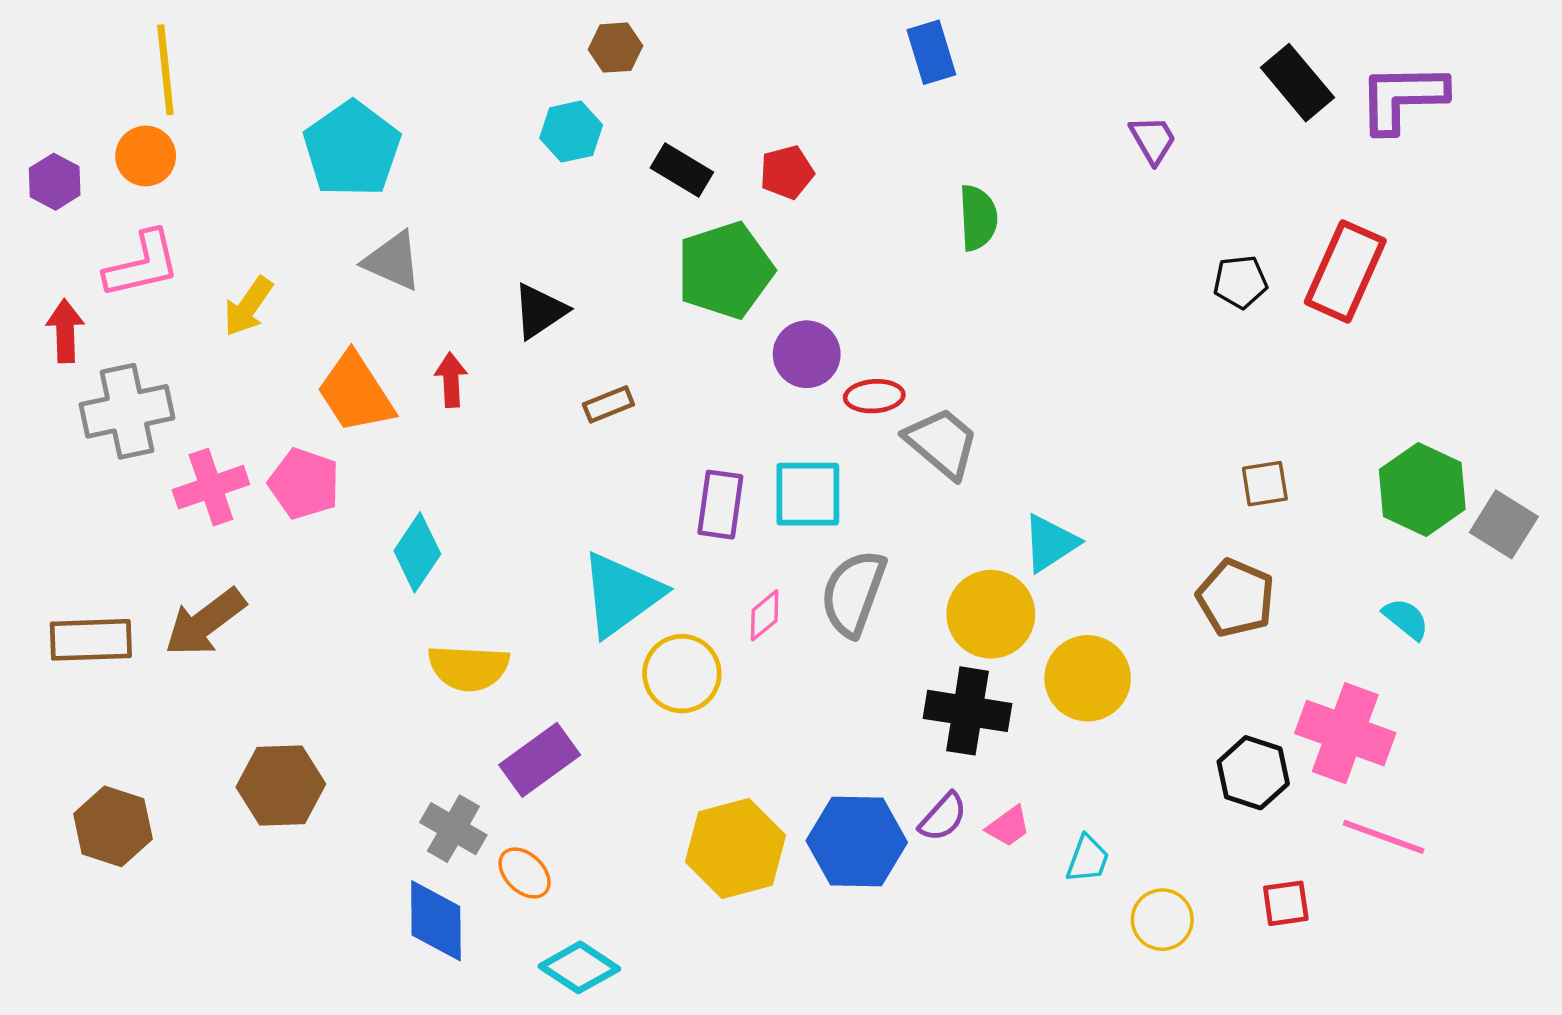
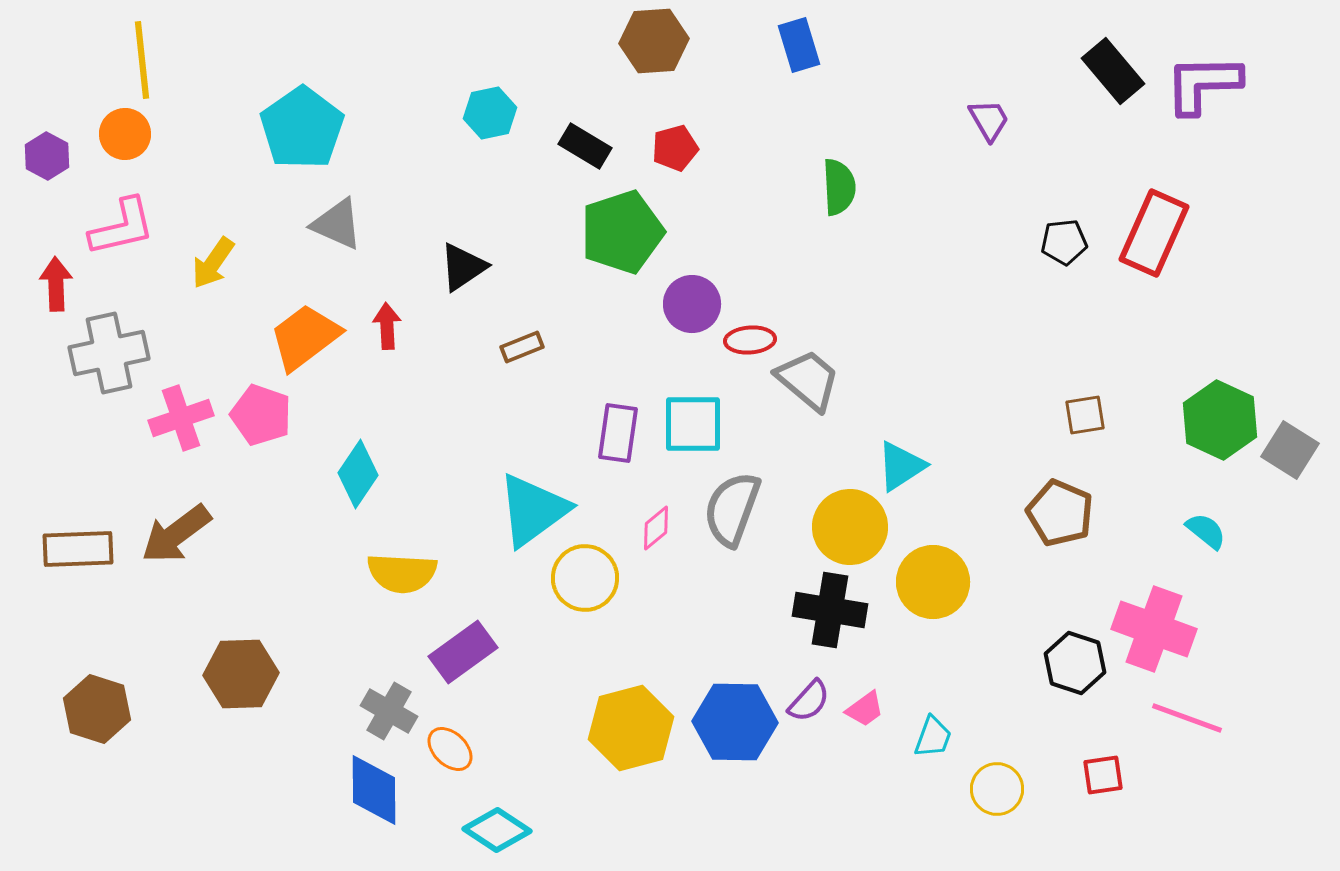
brown hexagon: (615, 48) -> (654, 41), moved, size x1.5
orange trapezoid: (355, 393) -> (305, 337), turned 86

